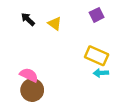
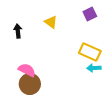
black arrow: (28, 19) -> (18, 31), moved, turned 40

